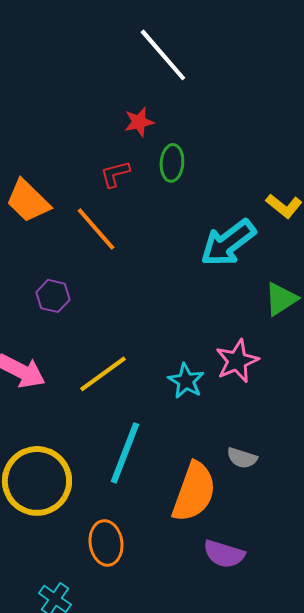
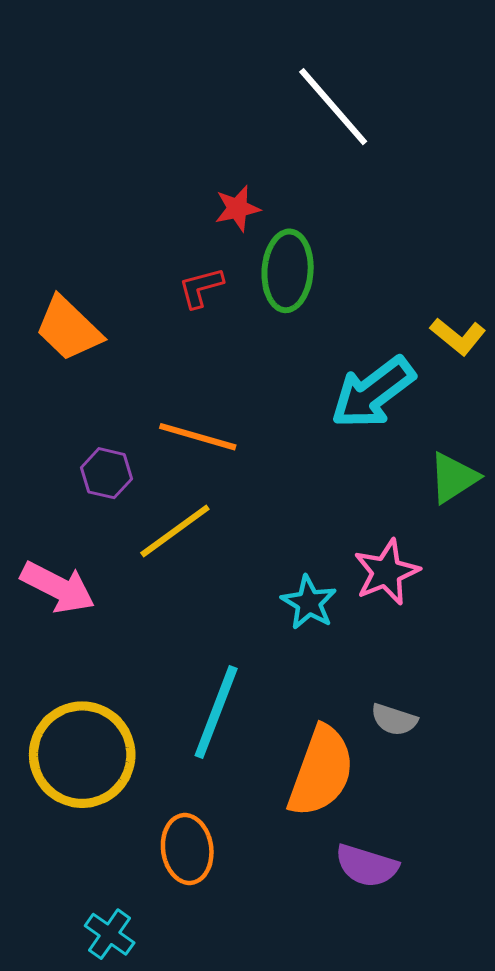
white line: (163, 55) -> (333, 107), moved
green ellipse: (172, 163) -> (288, 271), size x1.4
orange line: (96, 229) -> (198, 437), moved, turned -33
yellow line: (103, 374) -> (175, 531), moved

